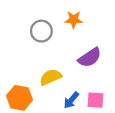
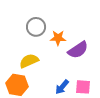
orange star: (74, 20) -> (58, 38), moved
yellow semicircle: (51, 77) -> (29, 61), moved

